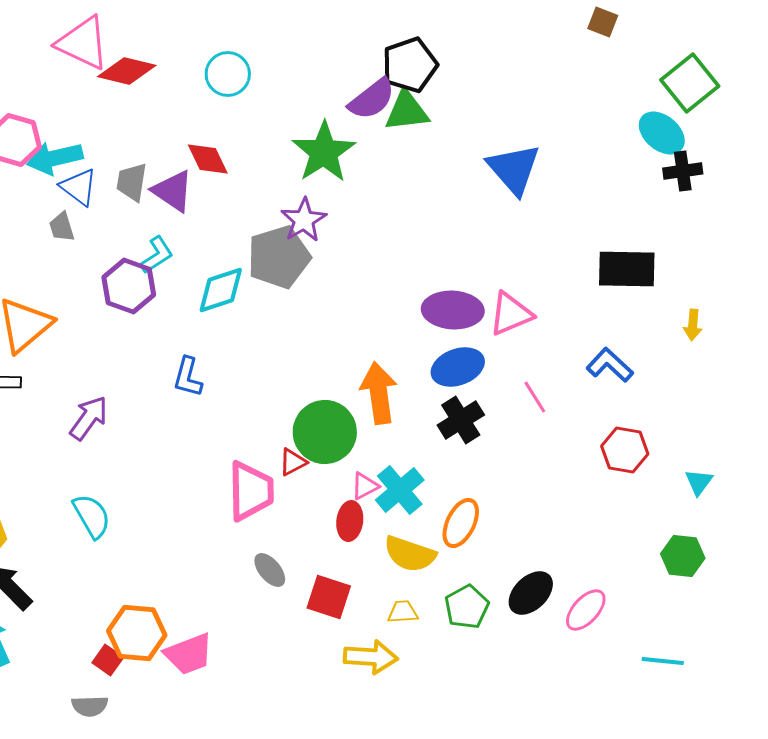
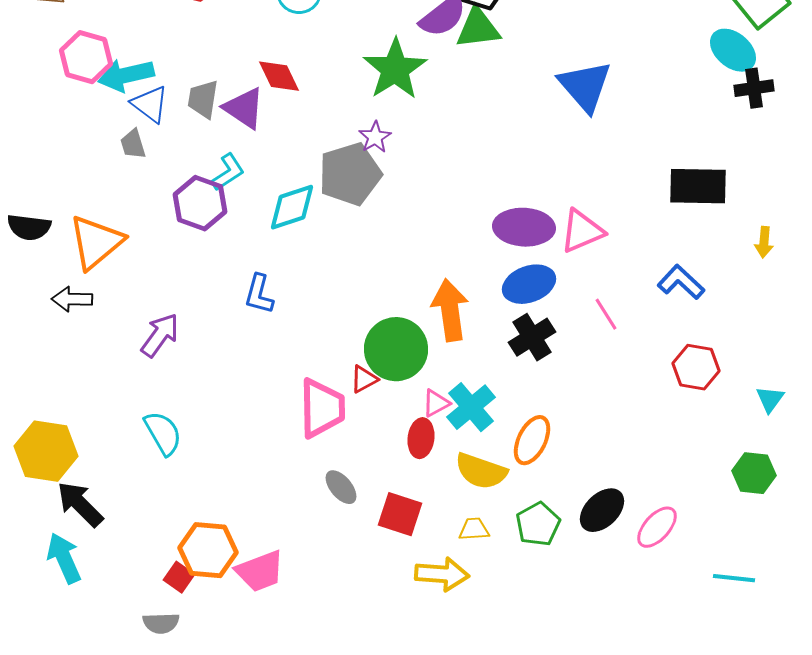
purple star: (304, 220) -> (375, 137), size x0.7

